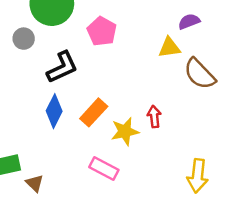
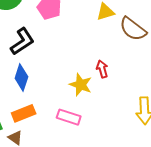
orange rectangle: (94, 112) -> (24, 113), moved, turned 35
yellow star: (125, 131) -> (81, 85), turned -30

